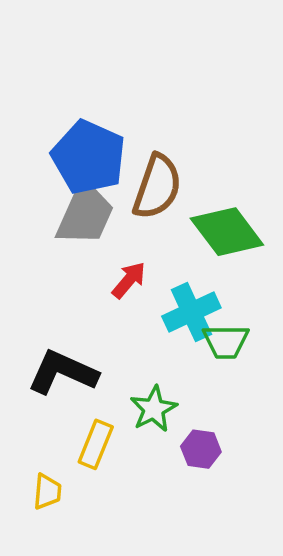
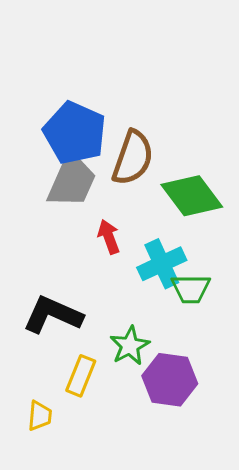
red arrow: (129, 280) -> (109, 237), turned -60
purple hexagon: (201, 449) -> (170, 380), size x1.6

